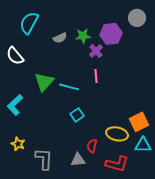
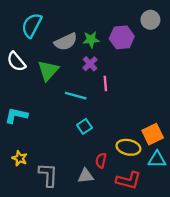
gray semicircle: (60, 38) -> (66, 42), size x1.5
purple cross: (96, 51) -> (90, 64), moved
green triangle: (44, 82) -> (48, 70), moved
cyan L-shape: (15, 105) -> (16, 115), turned 55

